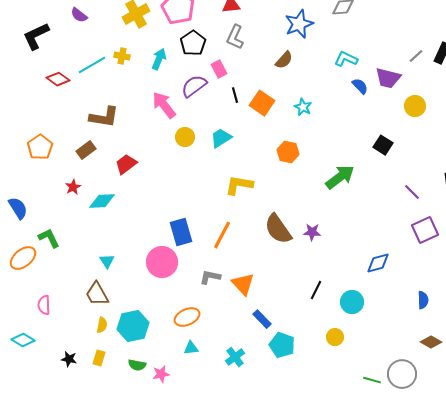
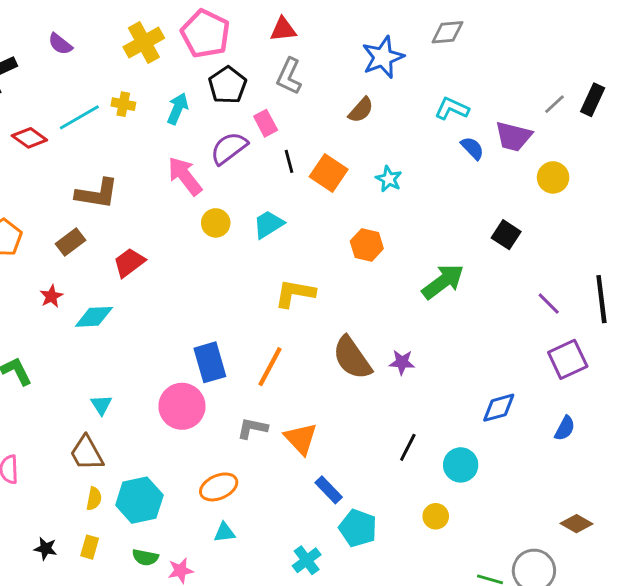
blue semicircle: (423, 300) -> (565, 428), moved, turned 30
cyan cross: (235, 357) -> (307, 560), moved

